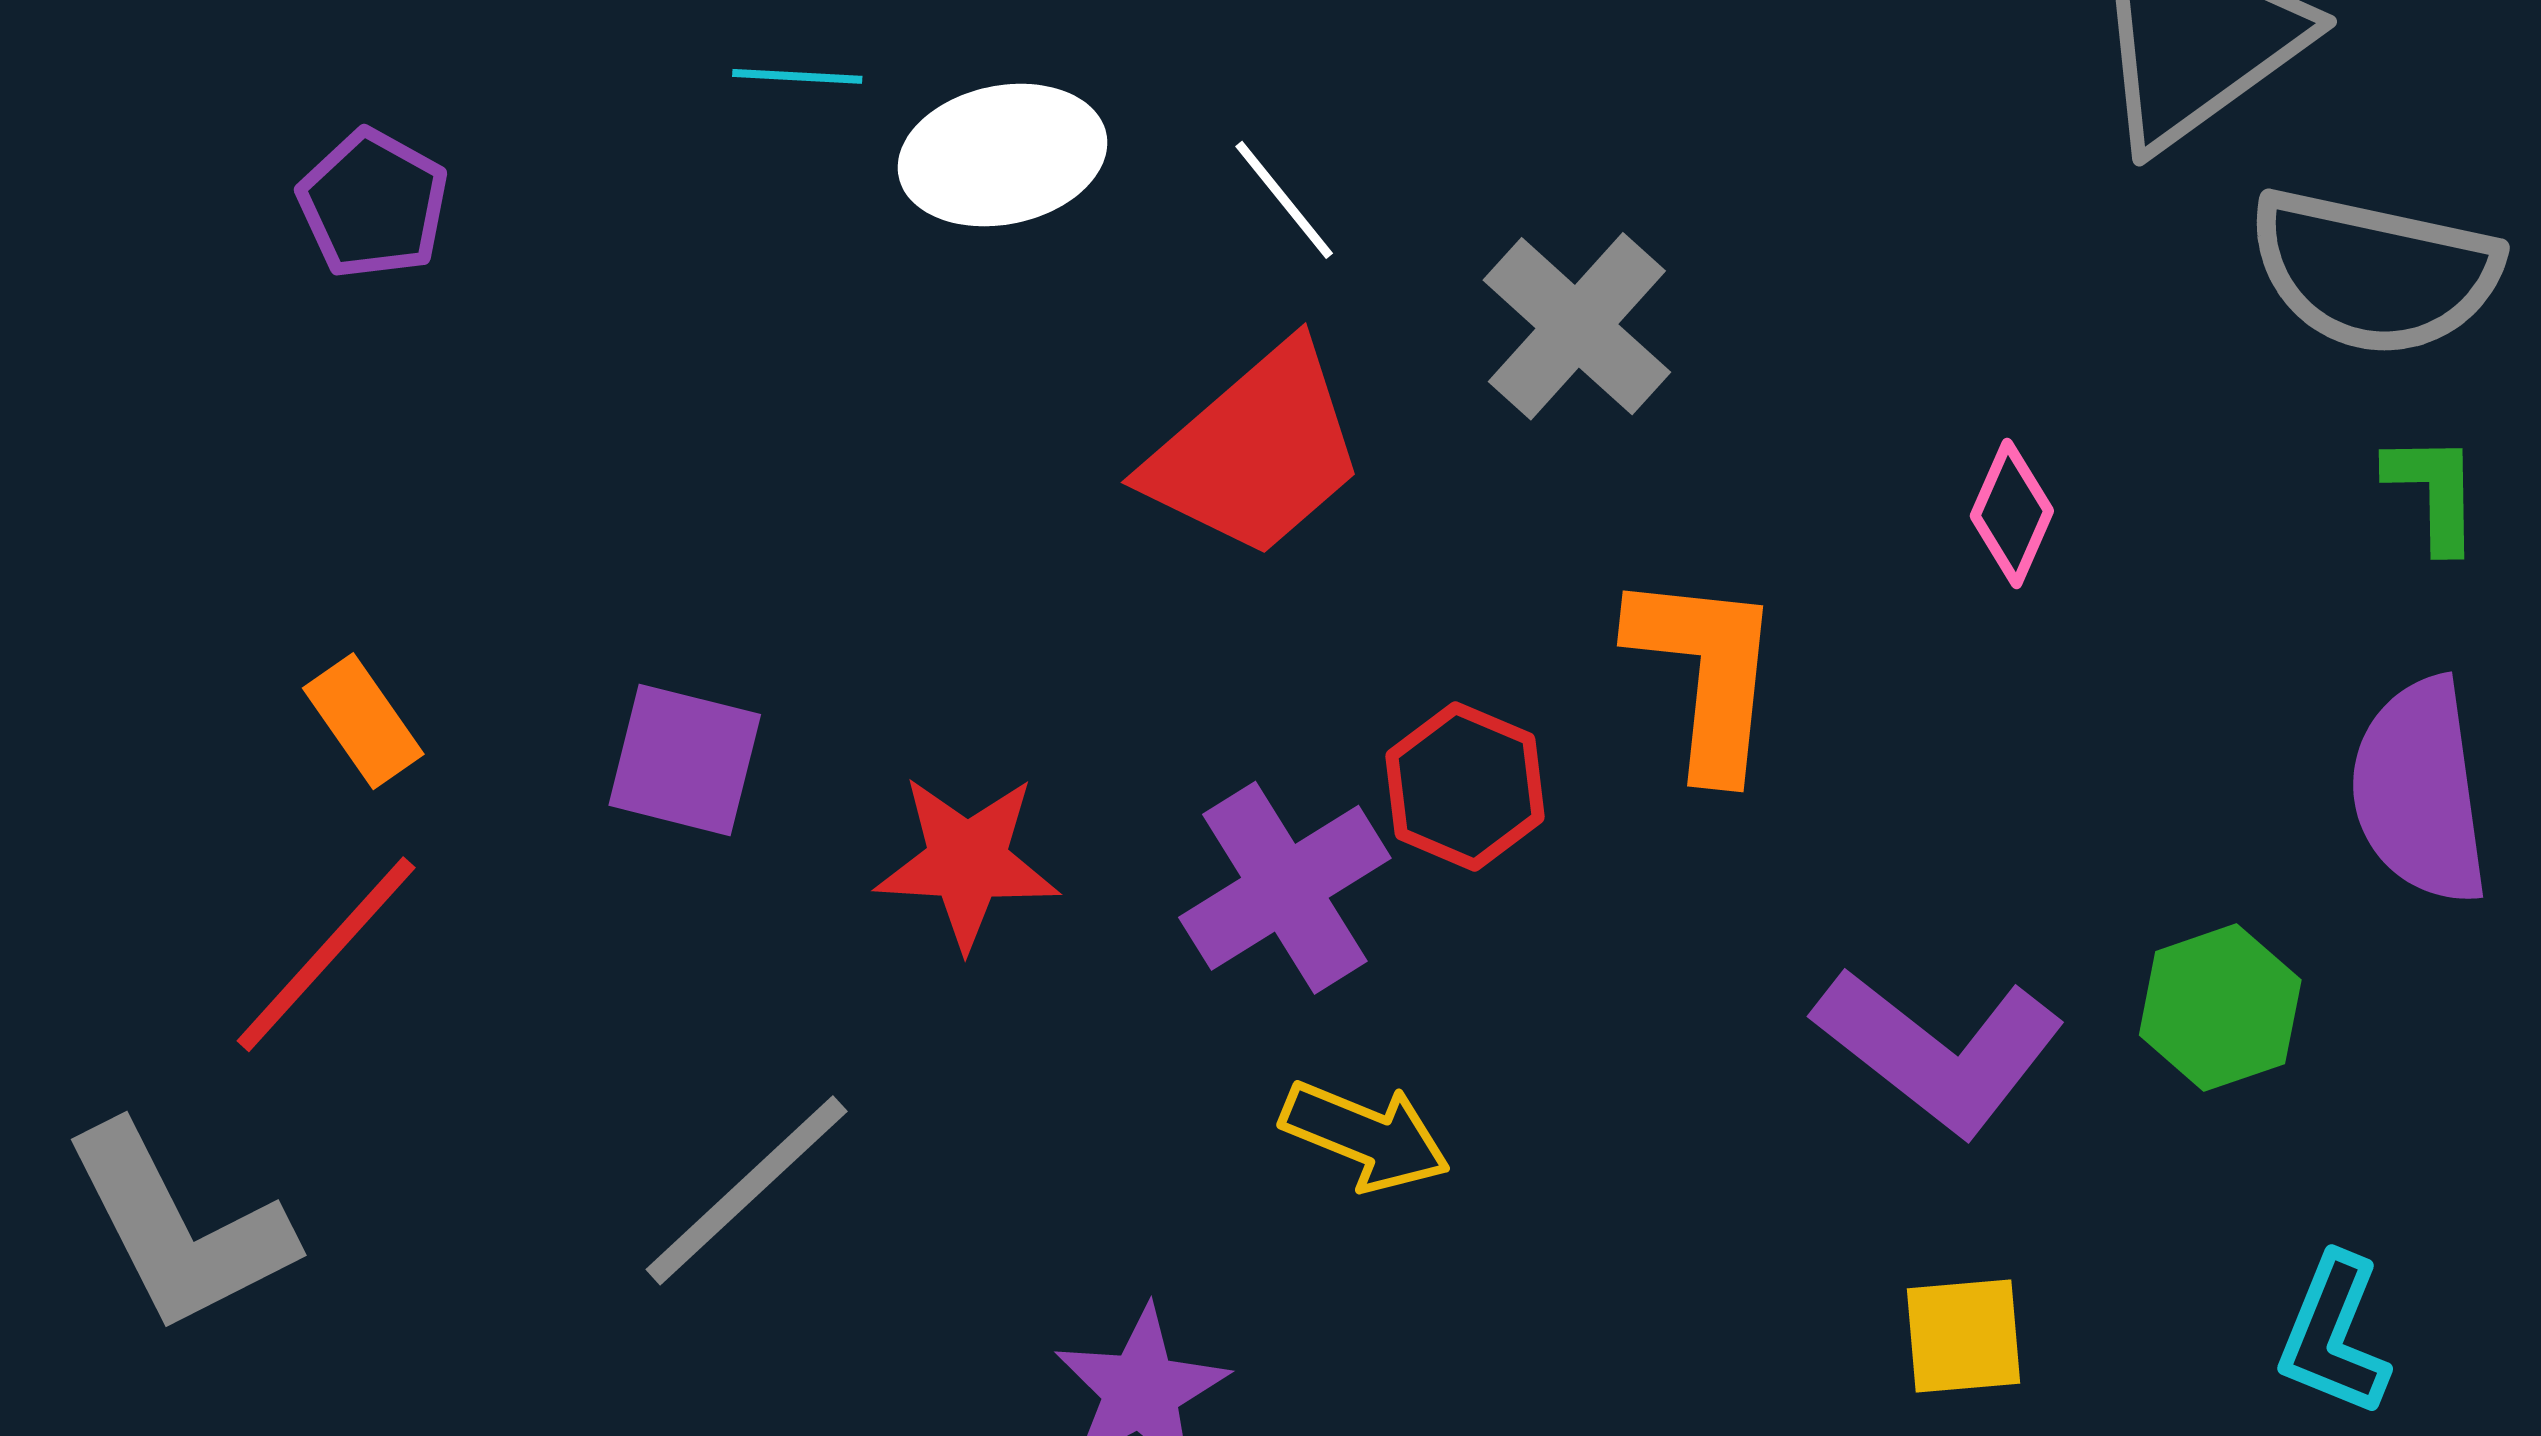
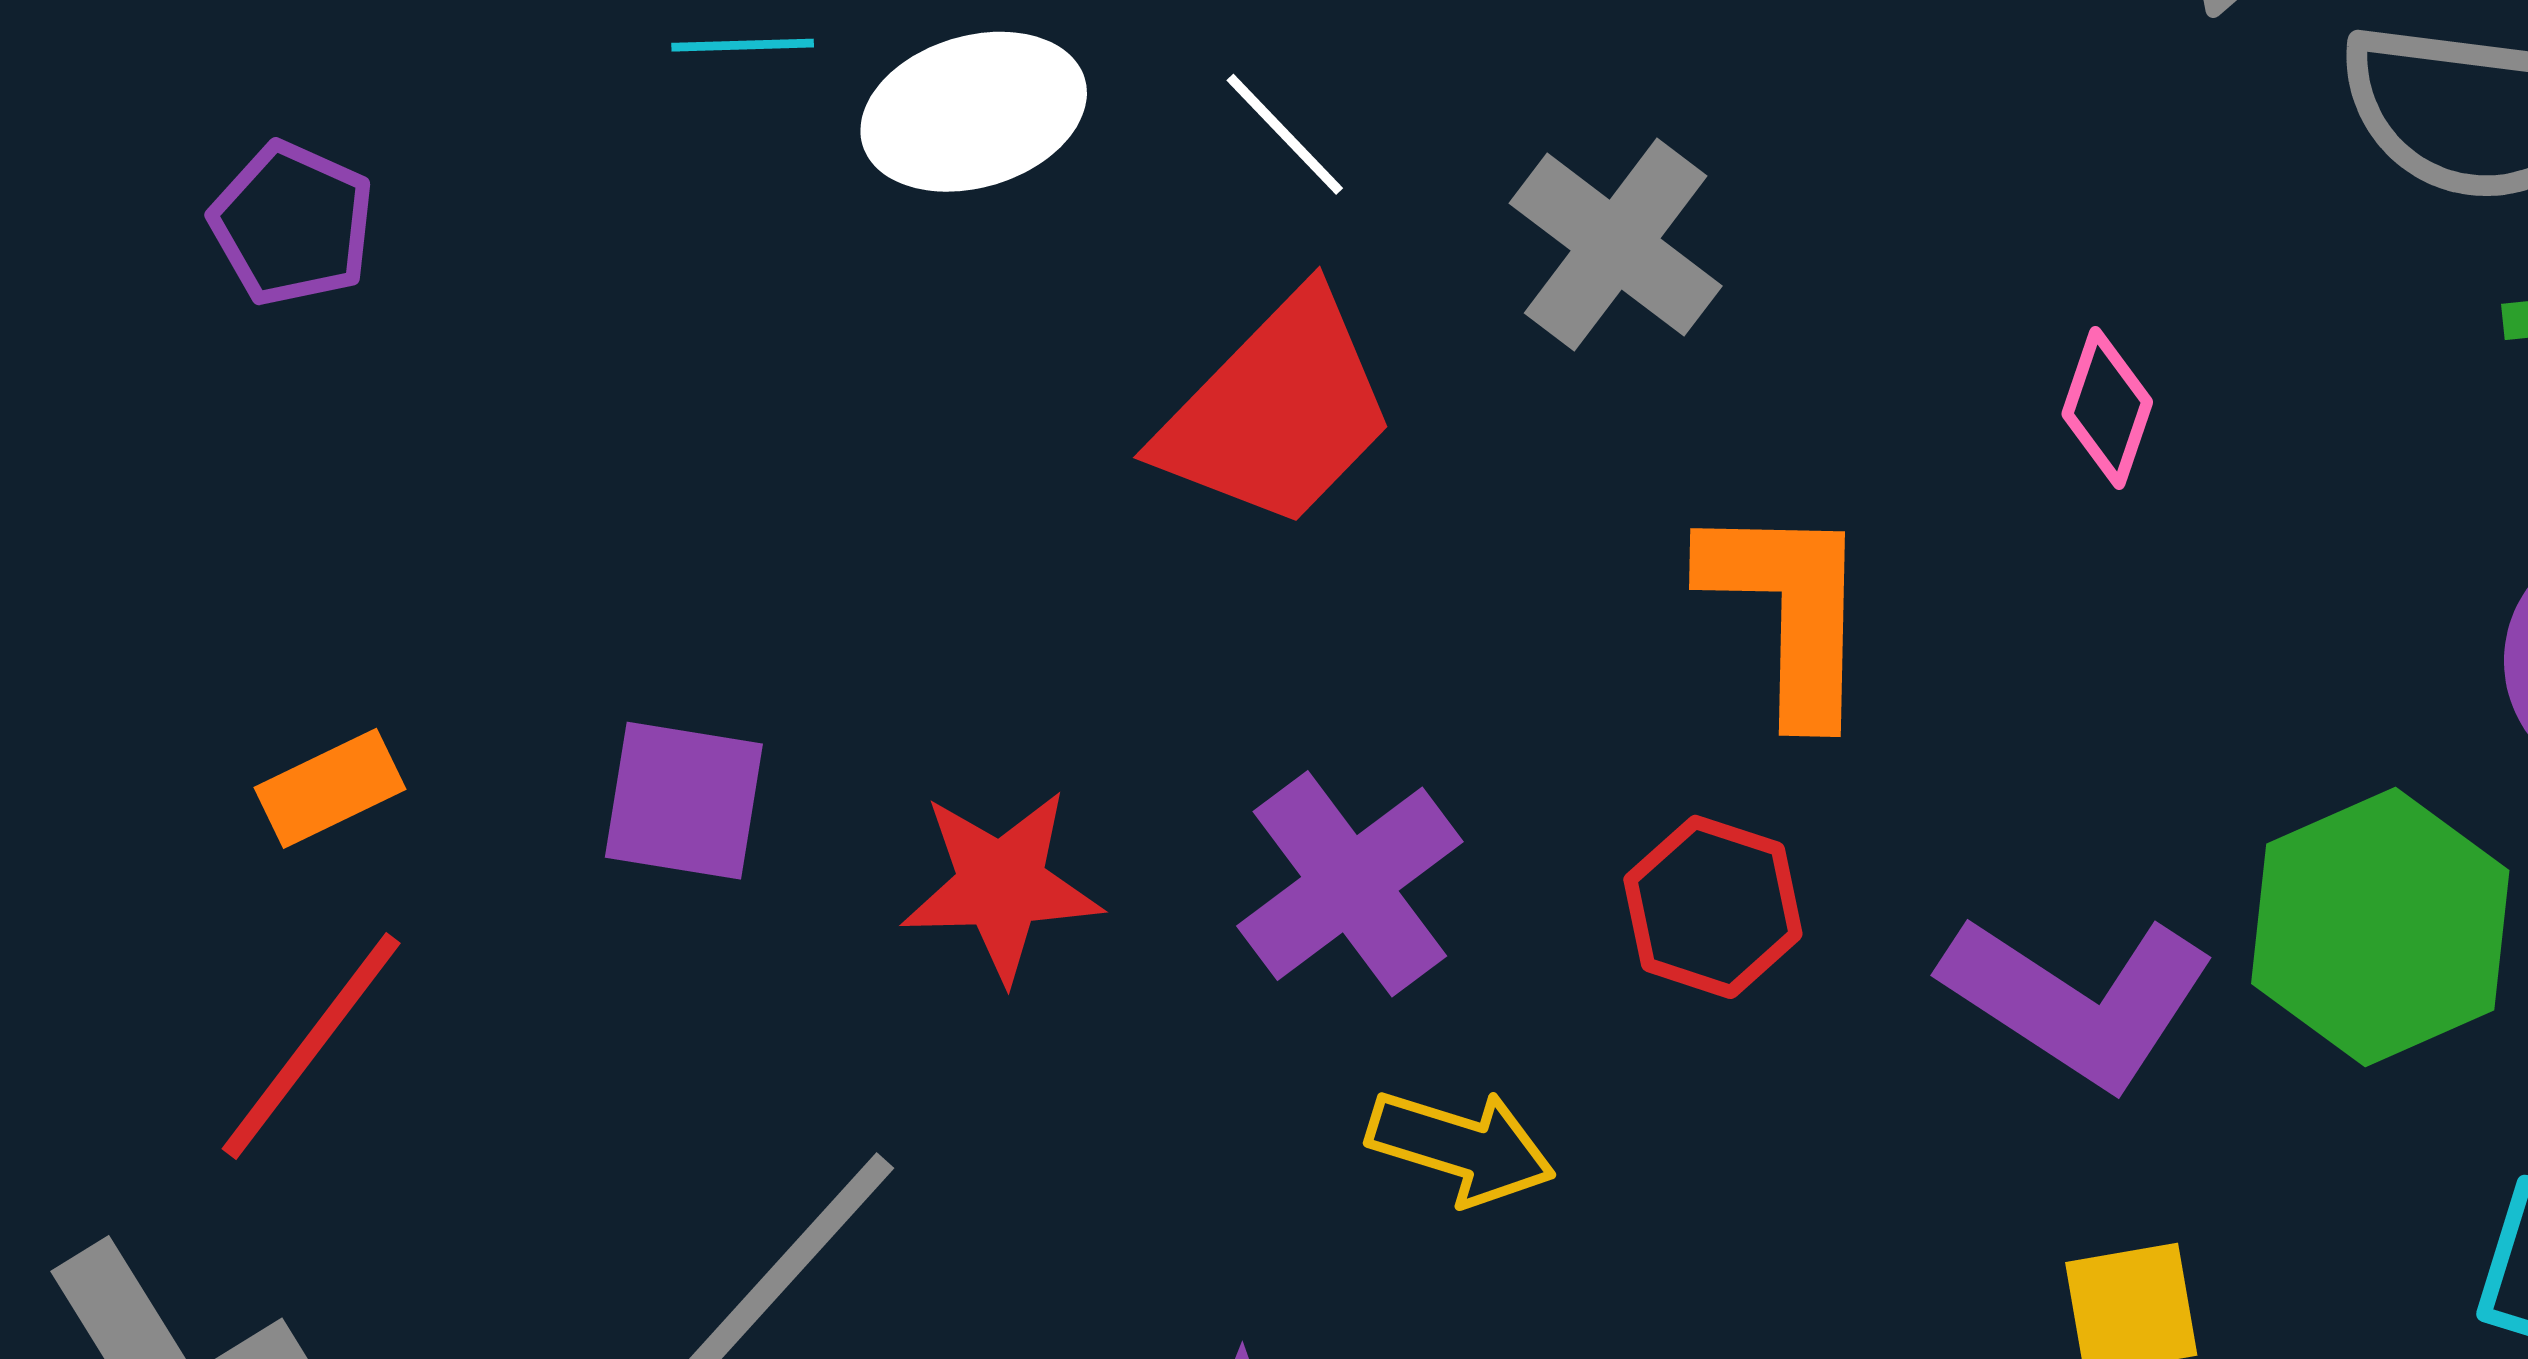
orange rectangle: (363, 721) -> (330, 788), turned -76
red hexagon: (1465, 786) -> (1713, 907), moved
green hexagon: (2220, 1008) -> (2380, 927), size x1.5

